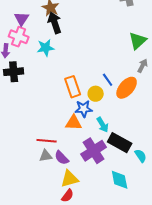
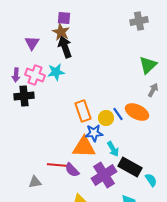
pink cross: (19, 37) -> (35, 75), moved
blue line: (108, 80) -> (118, 114), moved
orange ellipse: (127, 88) -> (137, 112), turned 75
orange triangle: (74, 123) -> (84, 147), size x1.4
gray triangle: (46, 156) -> (35, 182), moved
purple semicircle: (62, 158) -> (72, 170), moved

